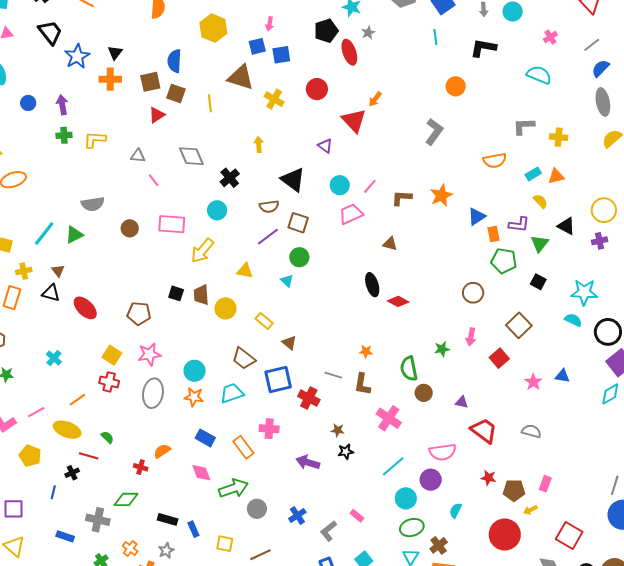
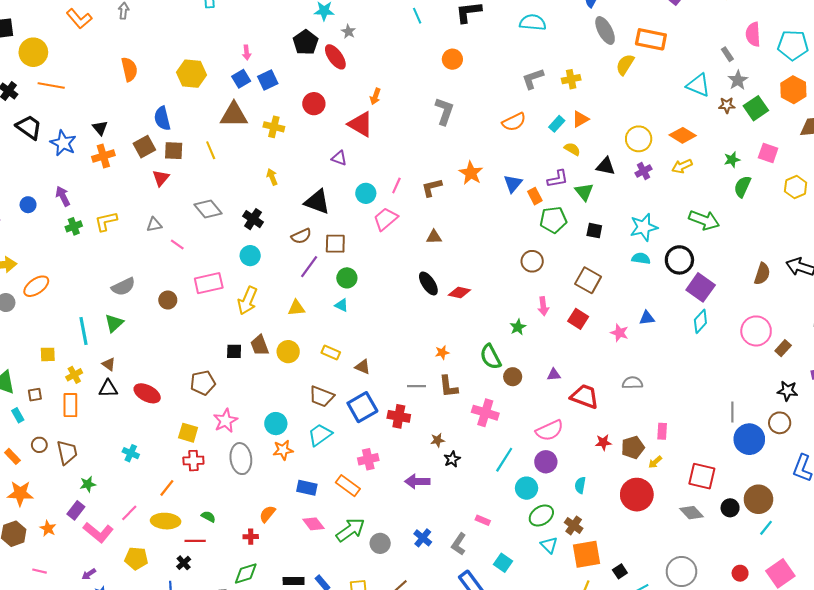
cyan line: (44, 233) -> (83, 331), turned -32

